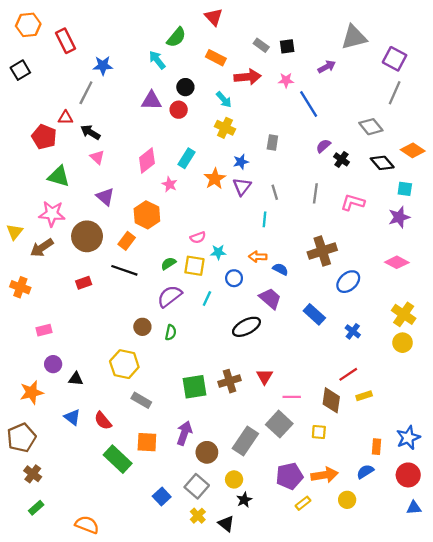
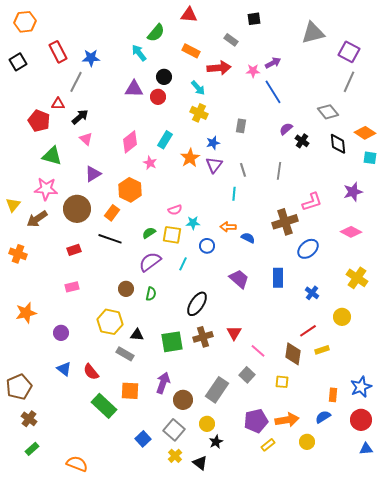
red triangle: (214, 17) -> (189, 15), turned -42
red rectangle: (66, 41) -> (58, 52), moved
black square: (287, 46) -> (254, 19), moved
purple arrow: (327, 67) -> (273, 63), moved
black arrow: (90, 132) -> (80, 117), turned 108
black diamond: (382, 163) -> (338, 144), turned 35
cyan square: (405, 189) -> (370, 158), moved
purple triangle: (105, 197) -> (93, 174), turned 48
pink L-shape: (353, 202) -> (312, 202), moved, turned 145
purple trapezoid: (270, 299) -> (239, 279), moved
blue rectangle: (314, 314) -> (278, 278), turned 48
black ellipse: (246, 327) -> (197, 304), moved, turned -30
pink rectangle: (44, 330) -> (72, 287), moved
yellow circle: (403, 343) -> (342, 317), moved
purple circle: (53, 364) -> (61, 333), moved
black triangle: (76, 379) -> (137, 335), moved
orange star: (32, 392) -> (26, 313), moved
pink line: (292, 397) -> (258, 351), turned 42
gray square: (279, 424) -> (247, 375), size x0.7

